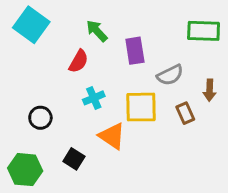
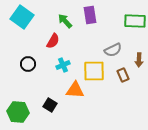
purple rectangle: (135, 51) -> (90, 15), moved
black circle: (40, 118) -> (28, 64), moved
orange triangle: (112, 136) -> (75, 90), turned -30

